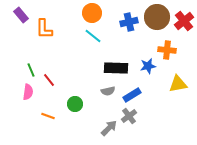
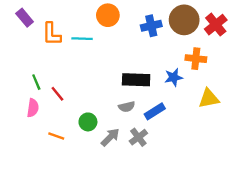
cyan line: (93, 36) -> (82, 39), moved, turned -36
gray cross: (129, 116) -> (138, 137), moved
gray arrow: (109, 128) -> (110, 137), moved

